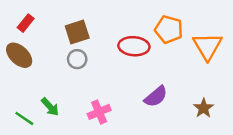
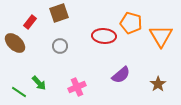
red rectangle: (26, 23) -> (30, 22), moved
brown square: (77, 32) -> (59, 13), moved

